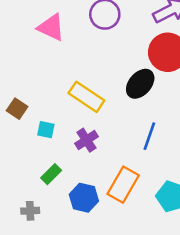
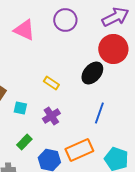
yellow rectangle: (86, 97) -> (51, 83), size x0.6
orange rectangle: (123, 185) -> (79, 150), turned 36

